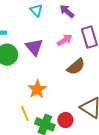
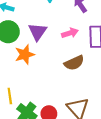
orange star: (37, 89) -> (25, 54), moved

